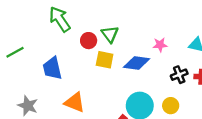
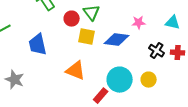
black cross: (179, 75) -> (157, 51), turned -35
orange triangle: (75, 102) -> (76, 71), moved

